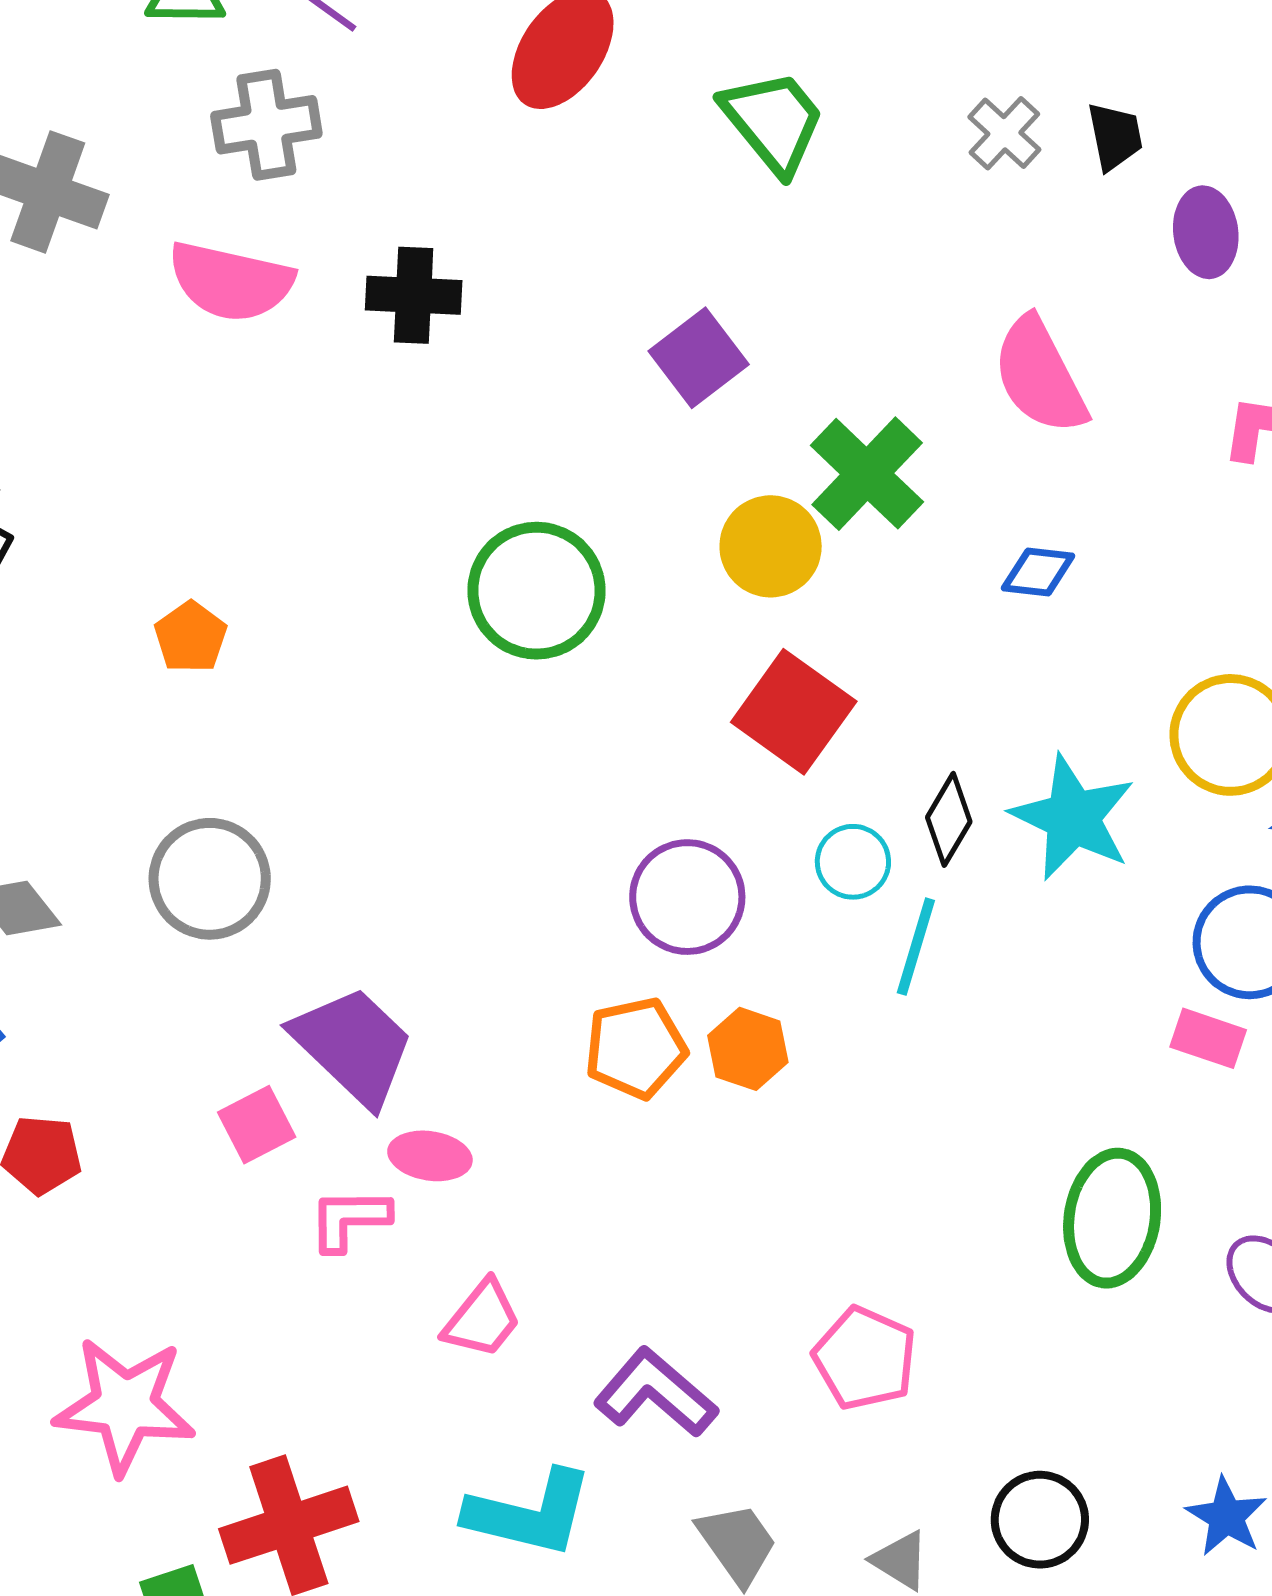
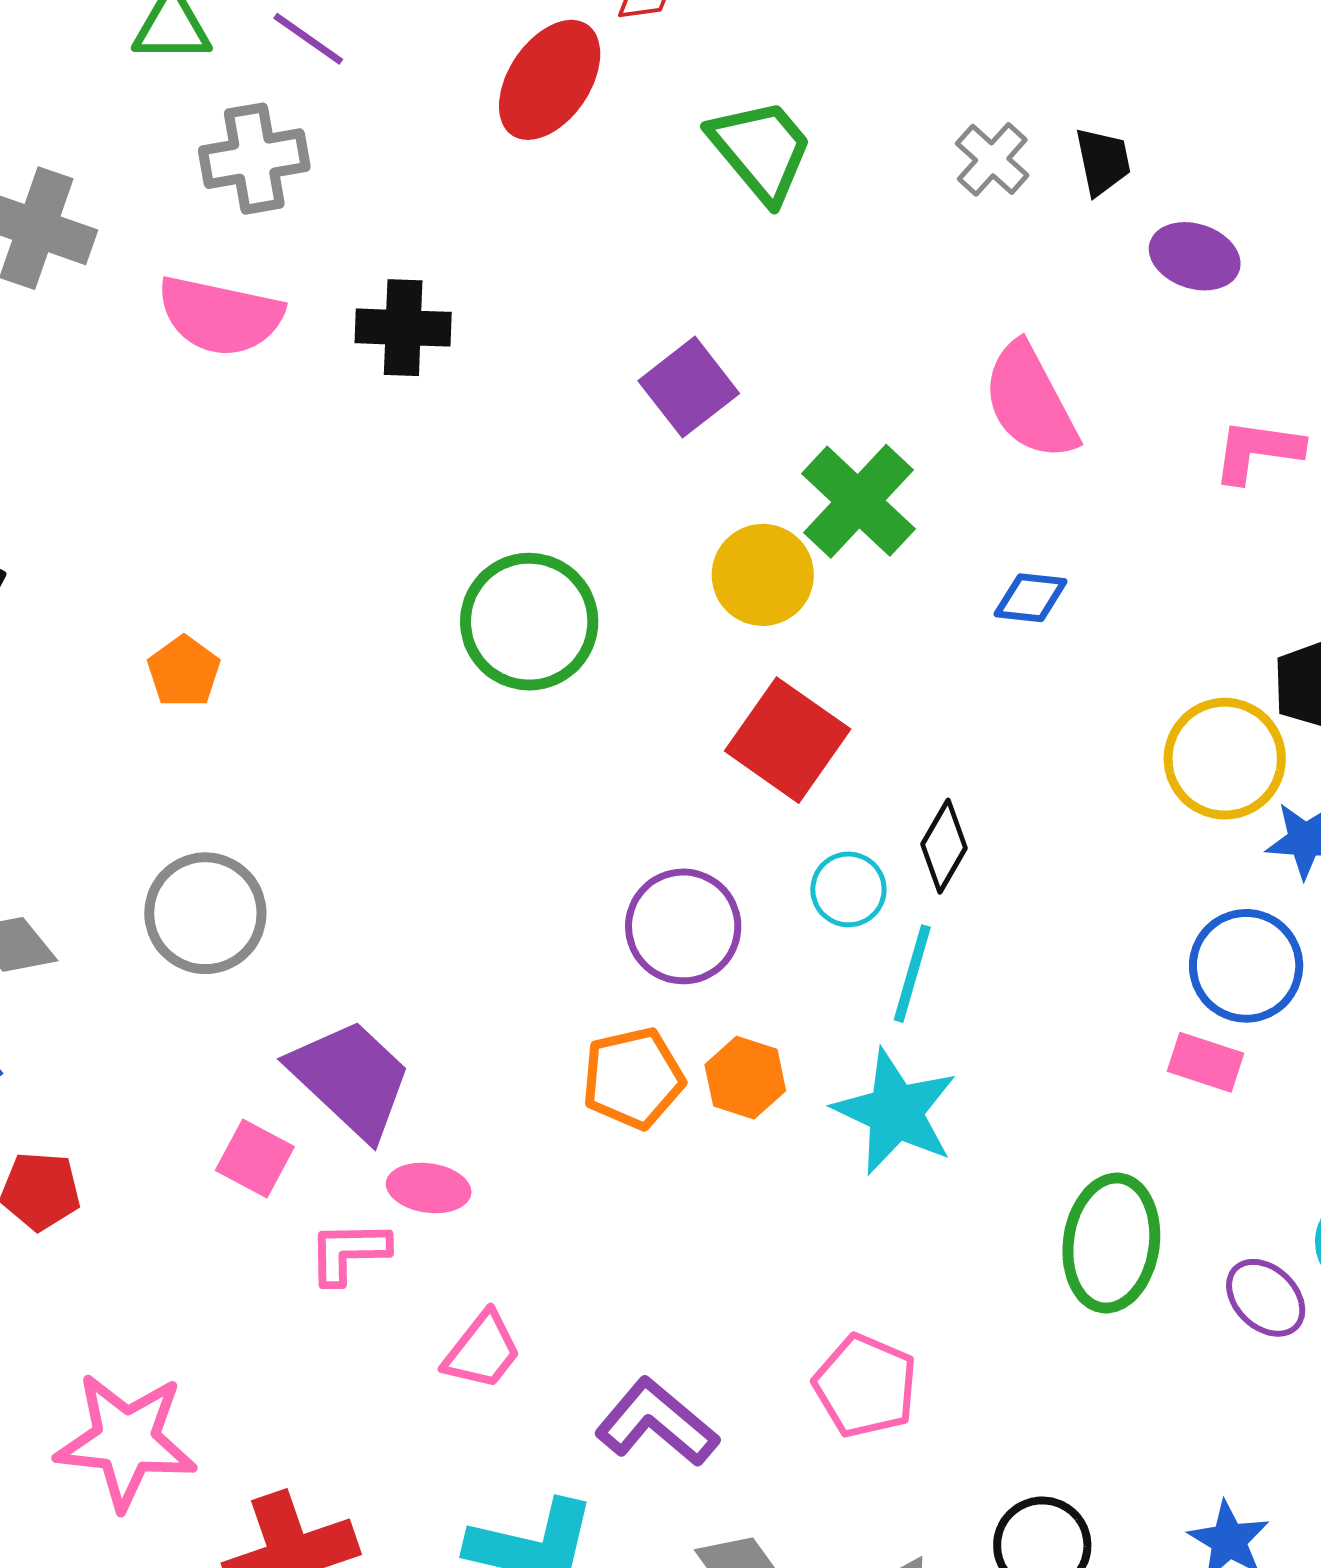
purple ellipse: (1206, 232) -> (1195, 256), turned -64
cyan star: (1073, 818) -> (895, 1112), moved
pink square: (257, 1125) -> (255, 1159), turned -34

